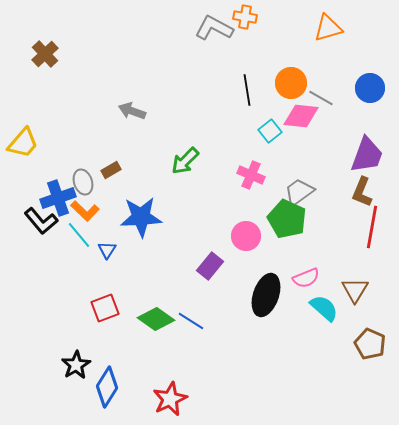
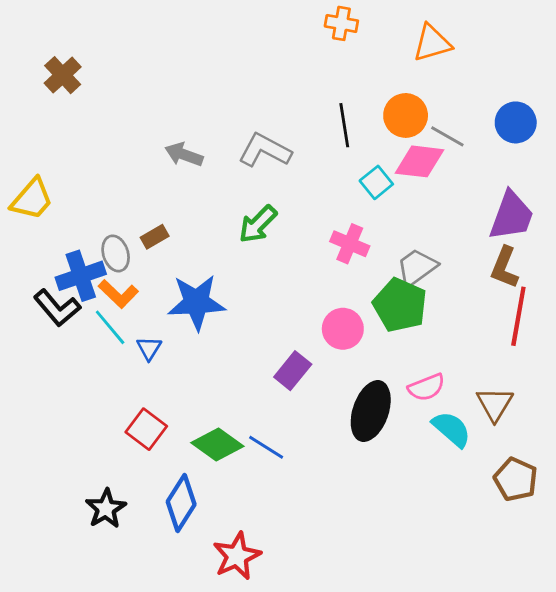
gray L-shape: (214, 28) -> (265, 150), moved
orange triangle: (328, 28) -> (432, 43), moved
red square: (105, 308) -> (146, 429), turned -32
blue diamond: (107, 387) -> (181, 503), moved

